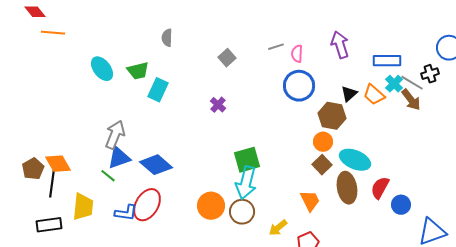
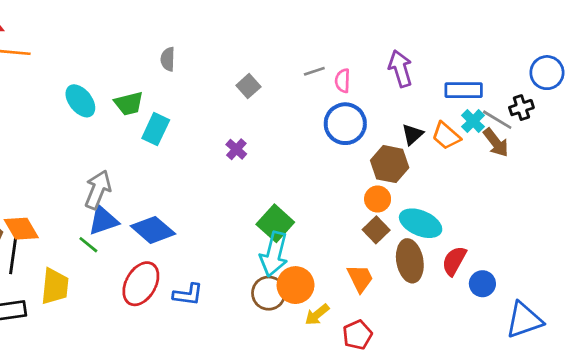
green square: (247, 160) -> (275, 223), turned -32
orange circle: (211, 206) -> (296, 285), moved
blue L-shape: (126, 213) -> (188, 294), moved

